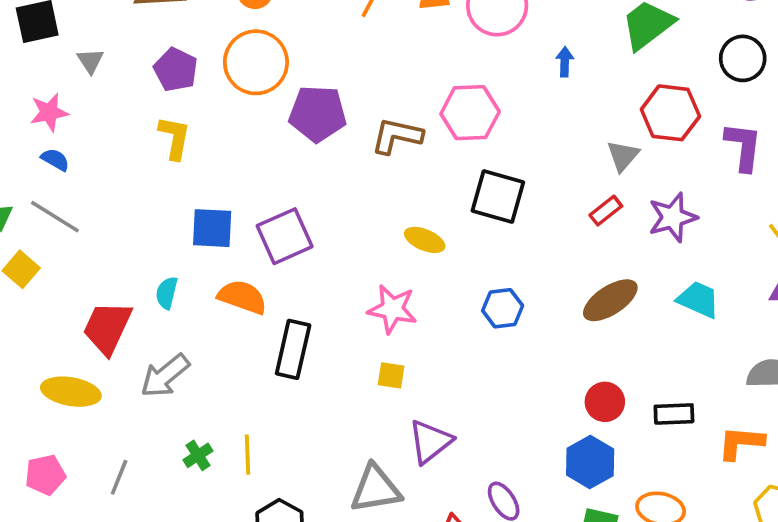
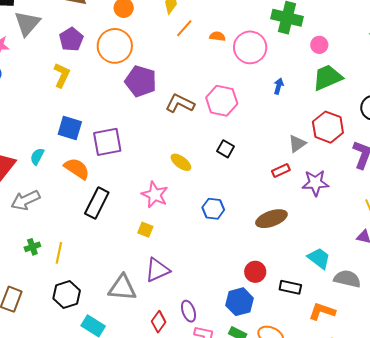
gray triangle: (90, 61) -> (27, 23), size x1.8
black square: (498, 197) -> (225, 149), size x0.6
cyan trapezoid: (698, 300) -> (319, 258), moved

